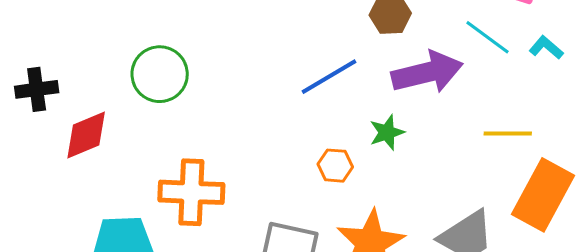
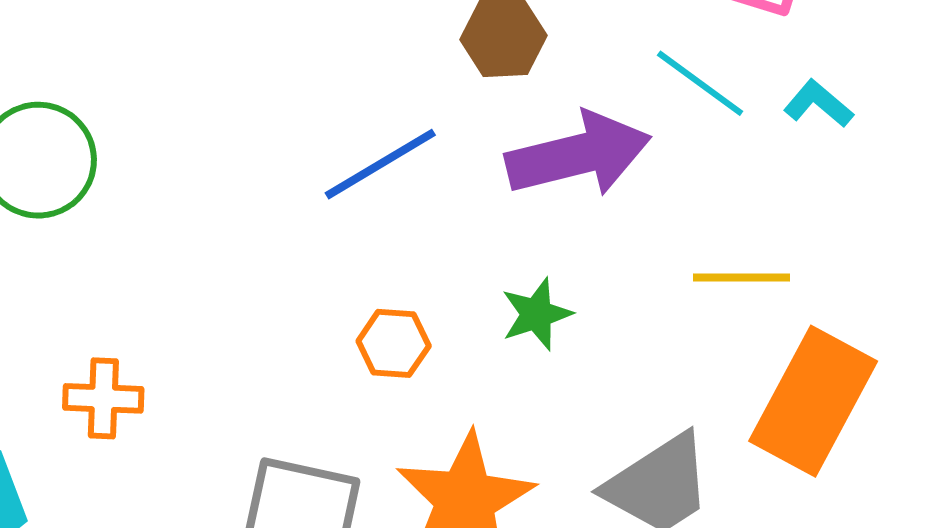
green star: (387, 132) -> (536, 314), moved
orange cross: (191, 192) -> (103, 398), size x0.6

